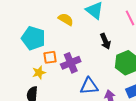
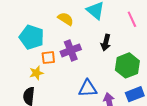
black arrow: (105, 41) -> (106, 43), turned 35
purple cross: (71, 63) -> (71, 50), moved

